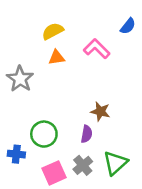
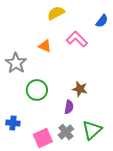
yellow semicircle: (53, 31) -> (56, 13), moved
orange triangle: (56, 57) -> (45, 46), turned 32
green circle: (44, 134) -> (37, 90), moved

